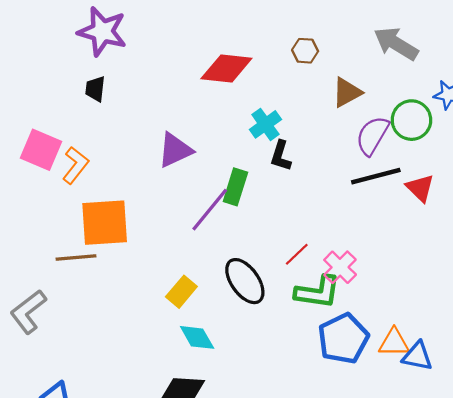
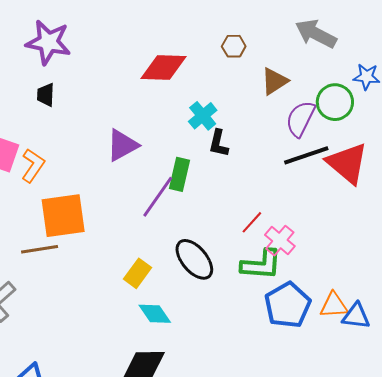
red triangle: (420, 188) -> (347, 163), size x1.6
red line: (297, 254) -> (252, 222), moved

